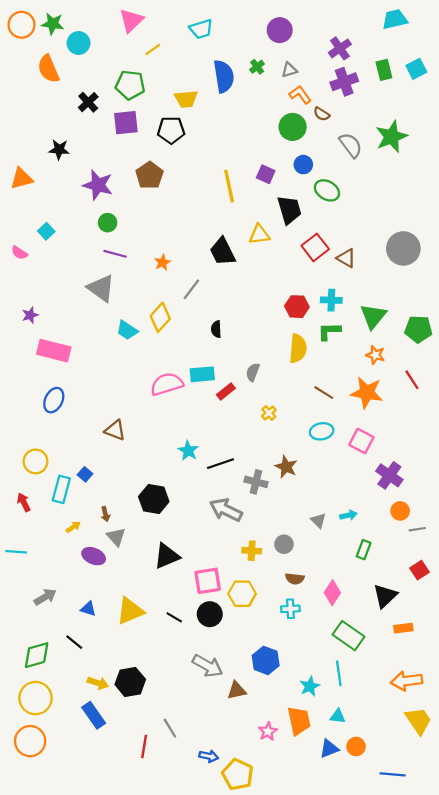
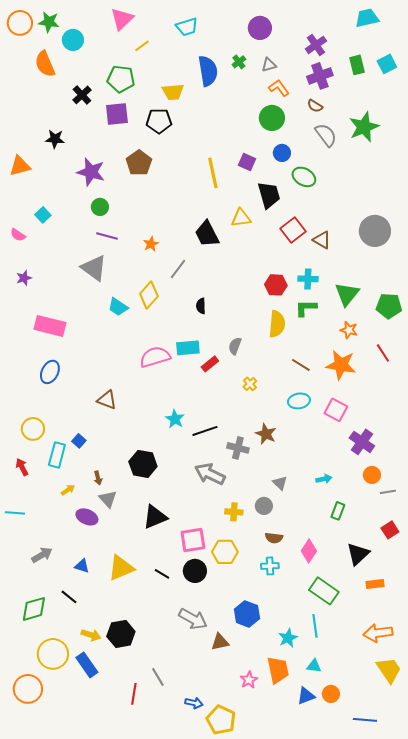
brown semicircle: (322, 114) -> (315, 106), moved
purple star: (30, 315) -> (24, 278), moved
gray triangle: (318, 521) -> (280, 483), moved
yellow circle: (35, 698) -> (53, 654), moved

